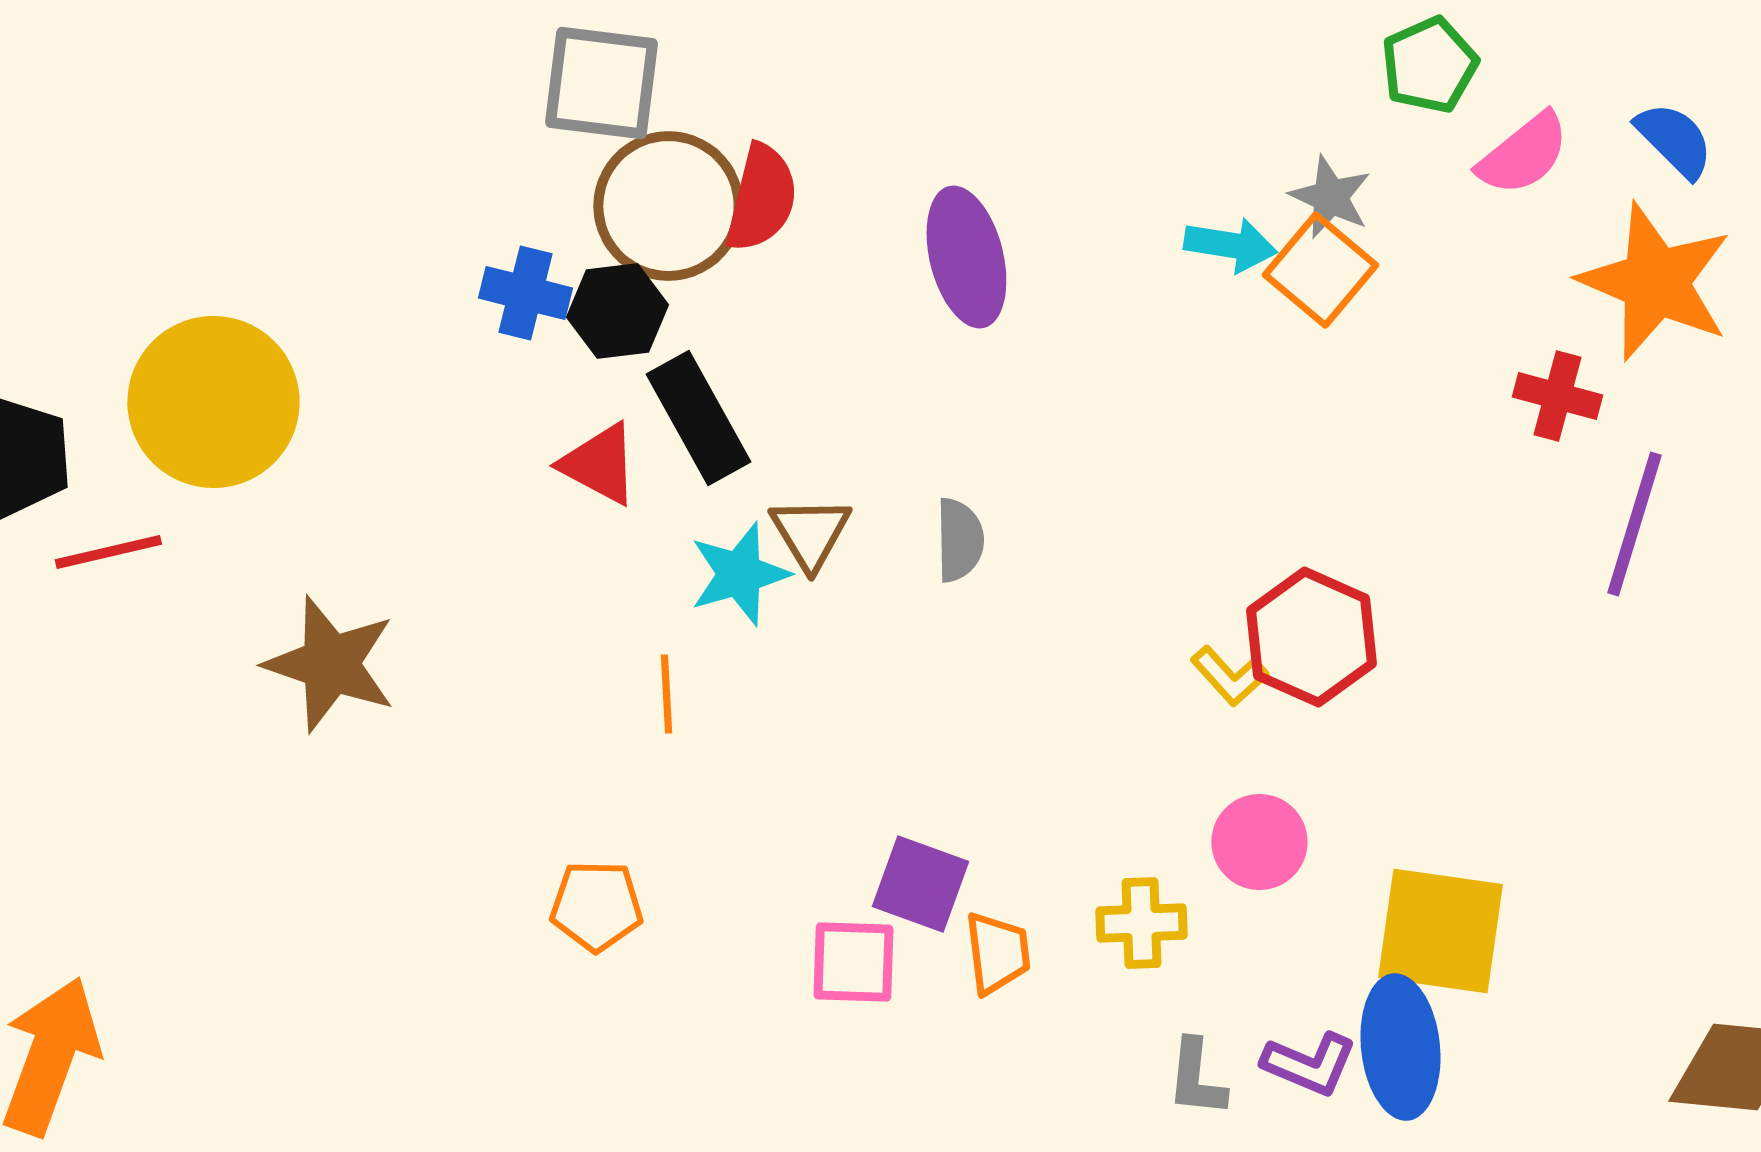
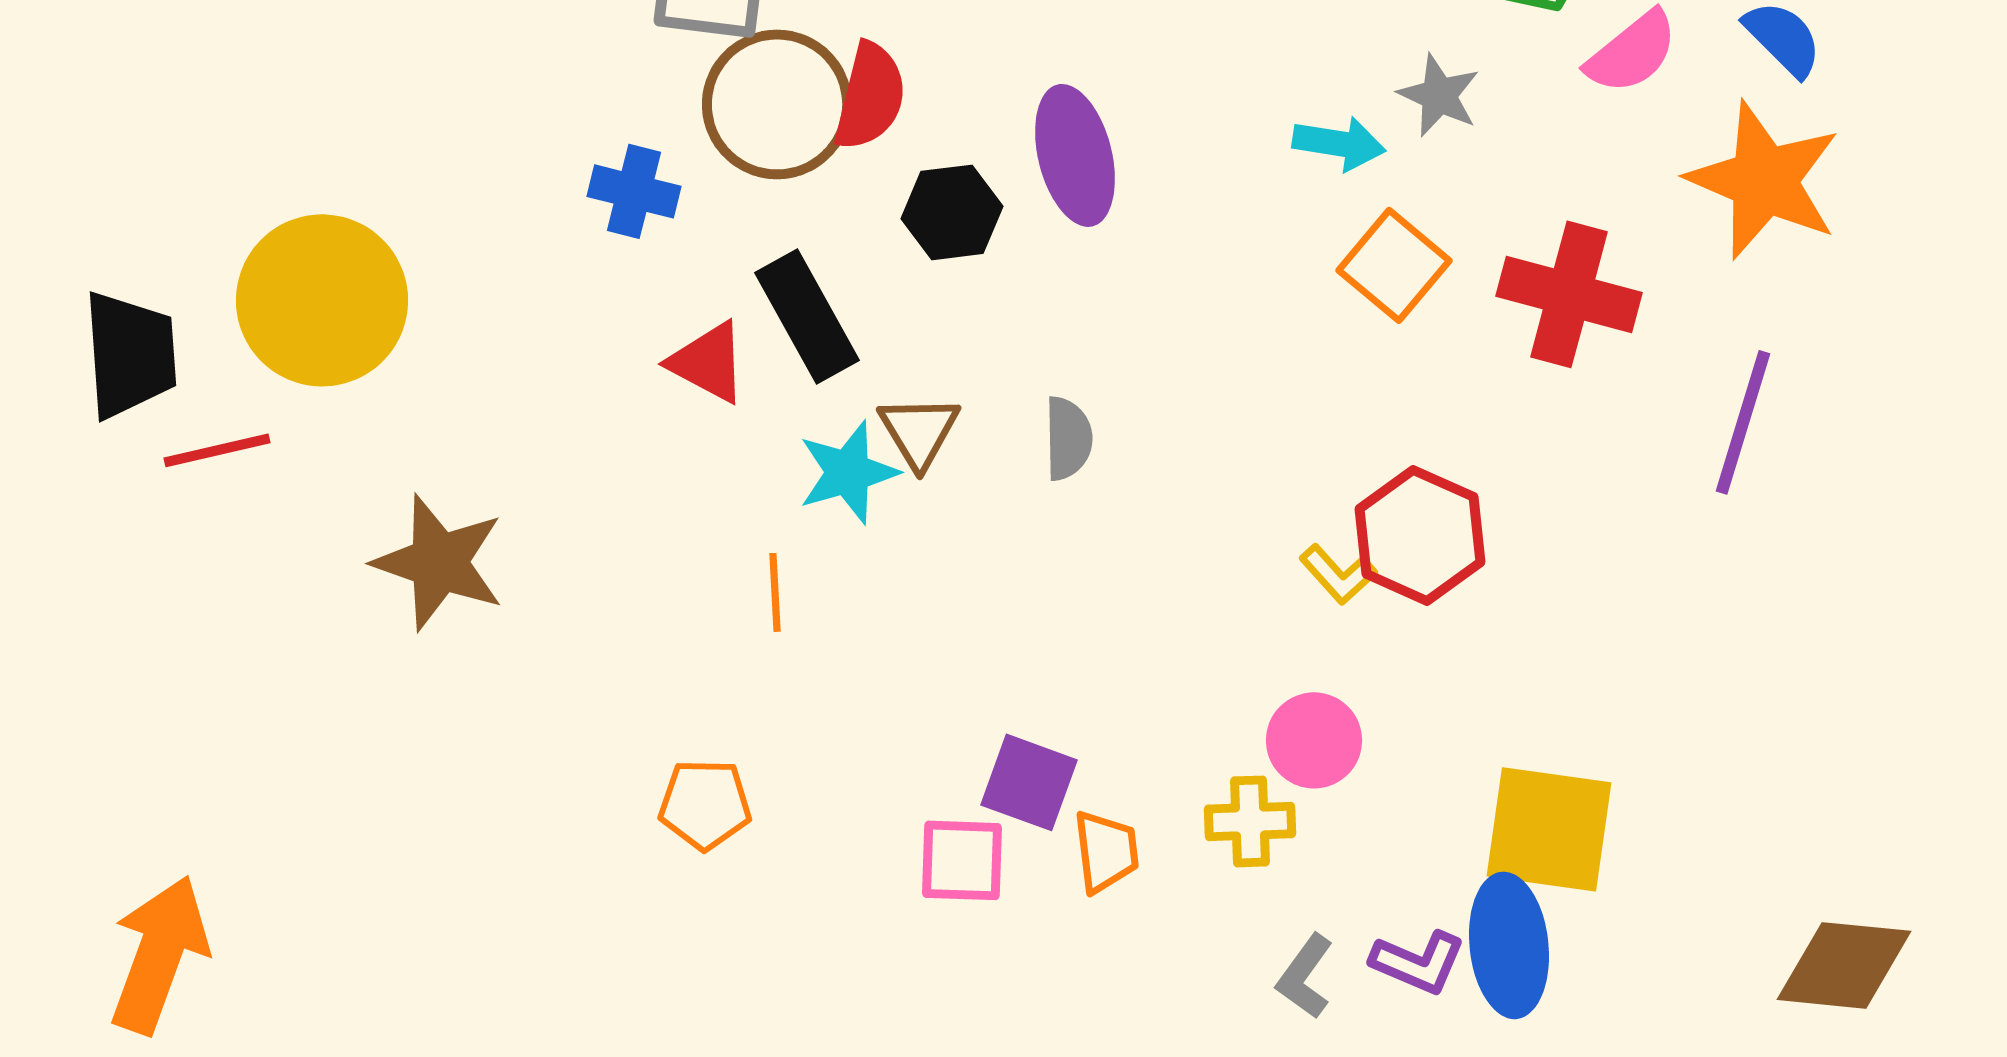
orange square: (1320, 270) -> (1394, 265), moved
black hexagon: (617, 311) -> (952, 212), moved
red cross: (1557, 396) -> (1569, 294), moved, size x1.6
pink circle: (1259, 842) -> (1314, 740), moved
gray L-shape: (1196, 1078) -> (1305, 976), turned 30

